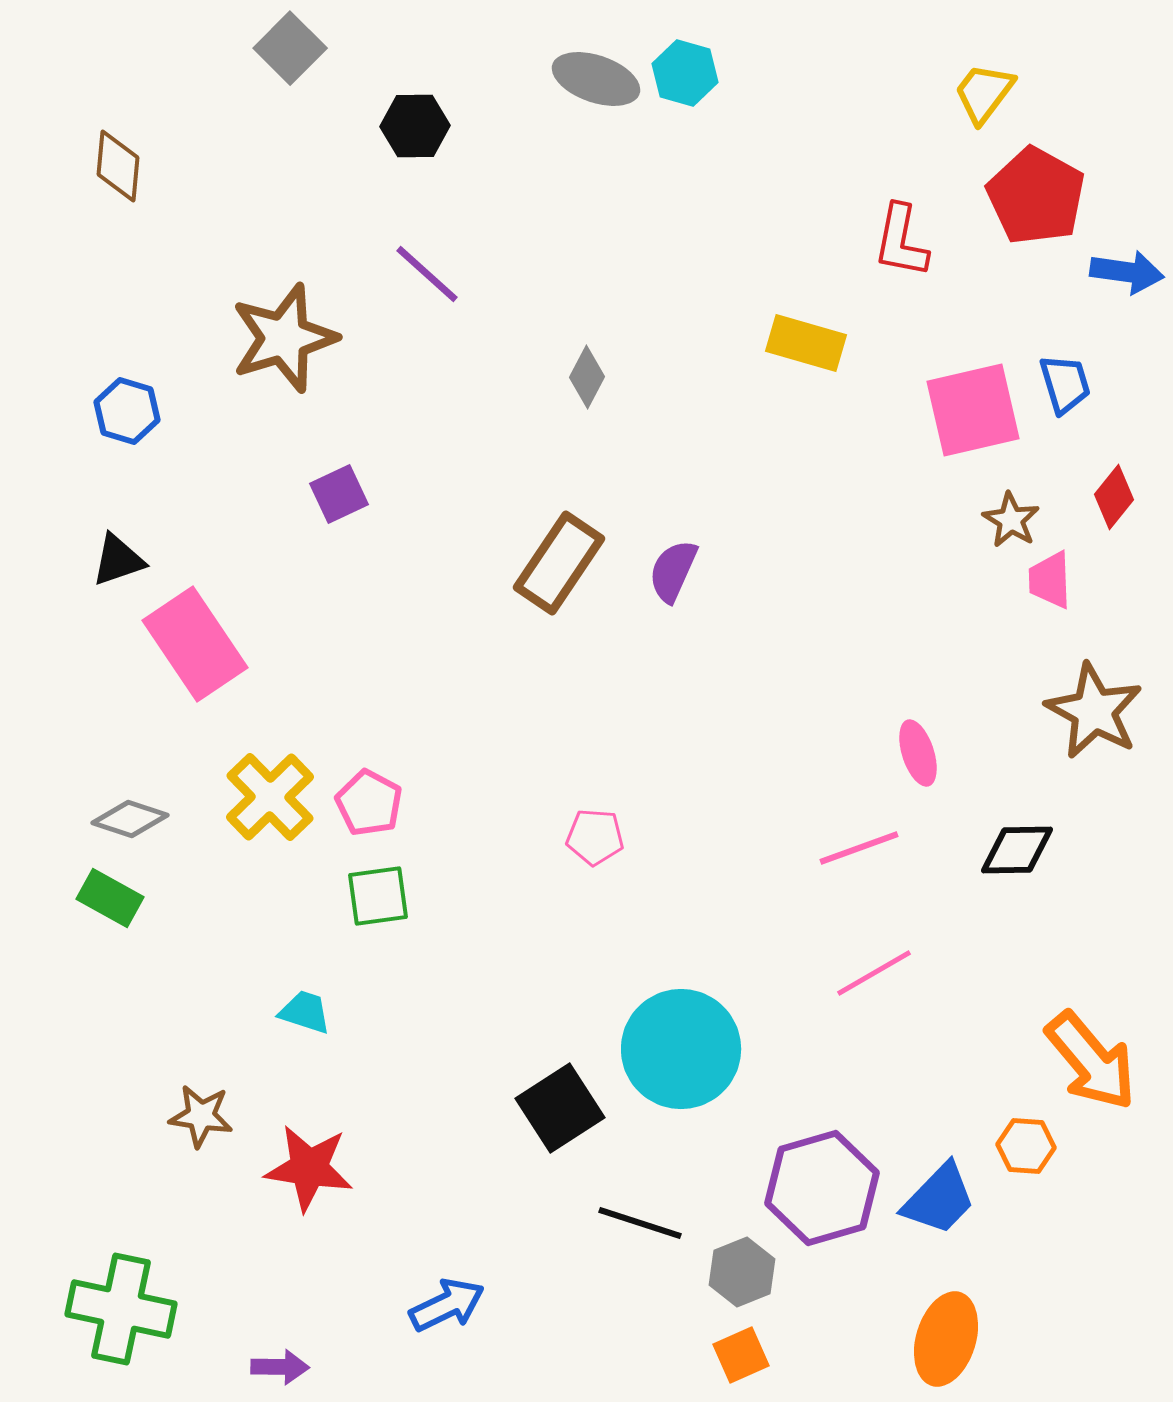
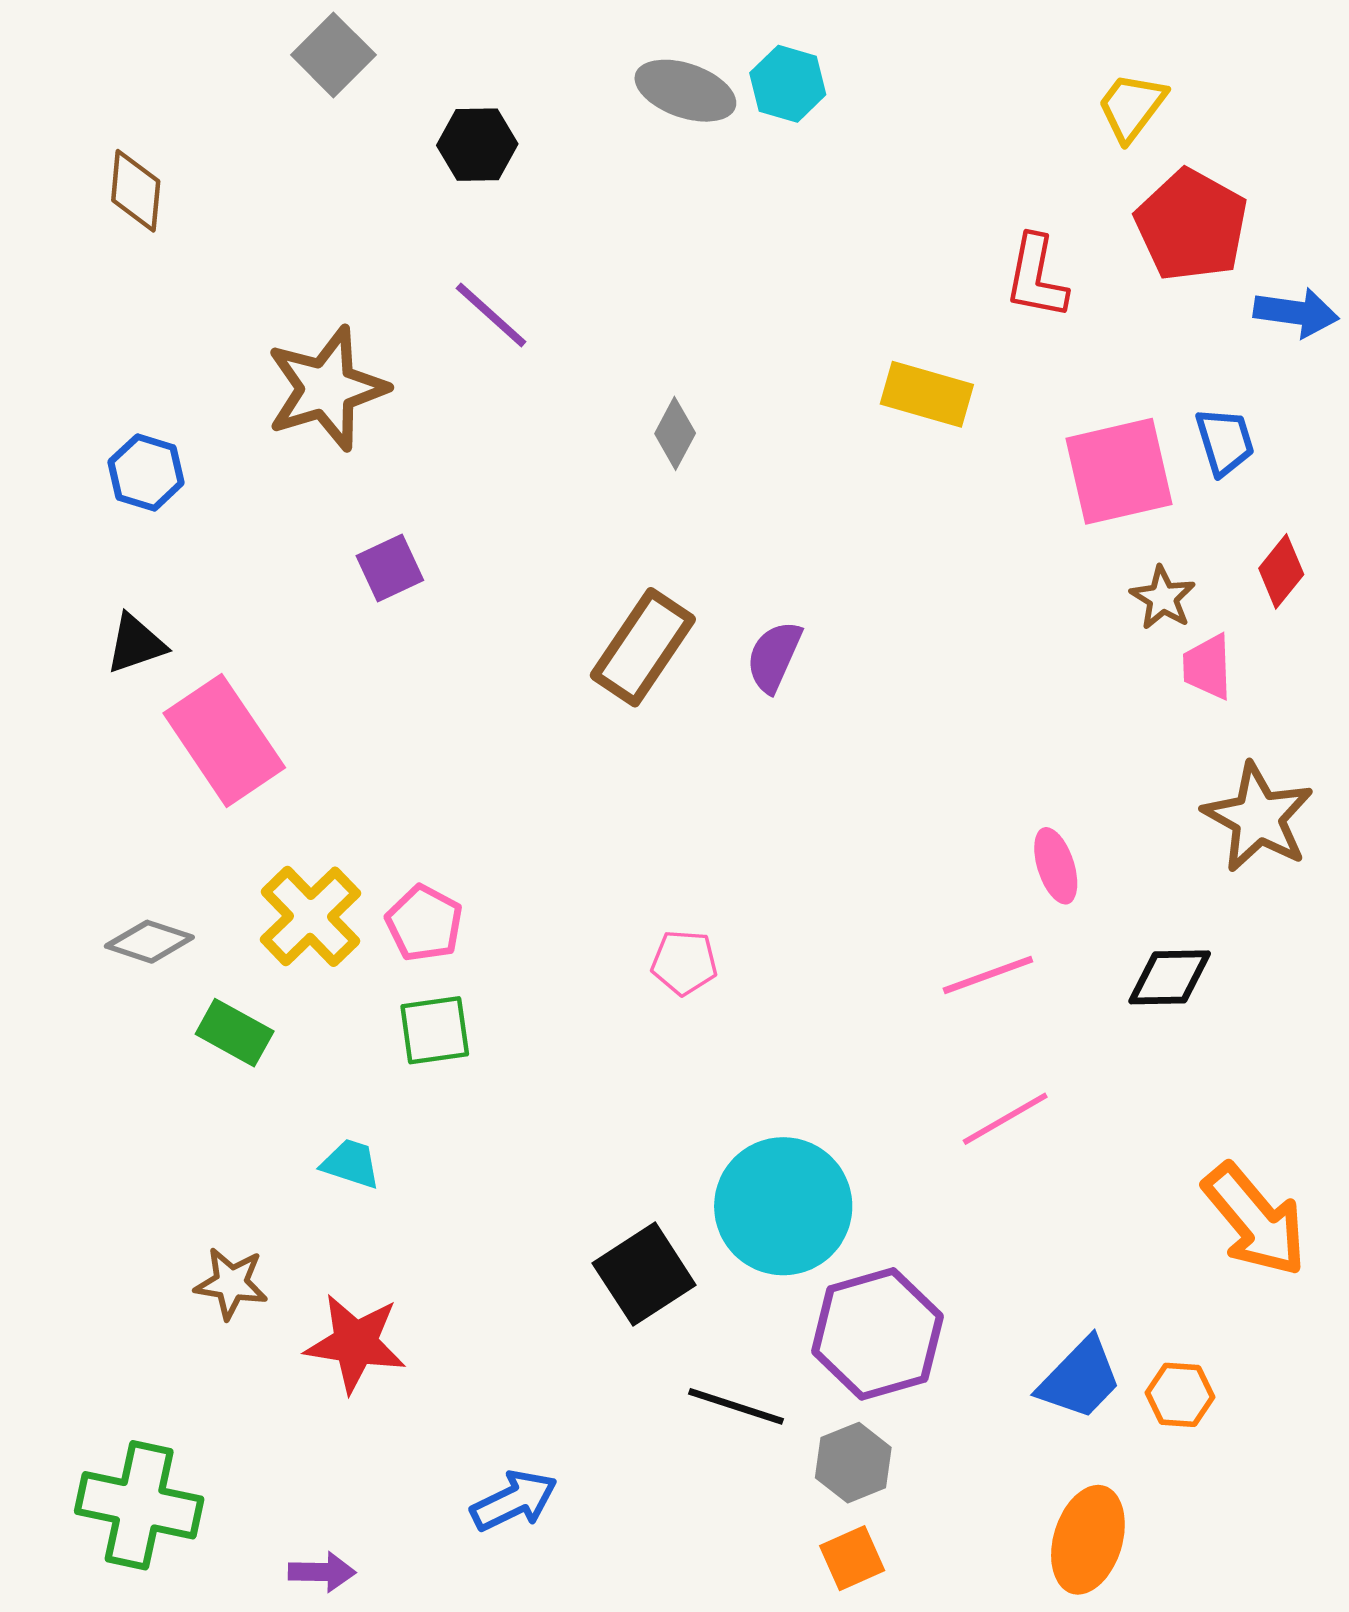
green rectangle: (110, 898) -> (235, 1033), moved
orange hexagon: (1026, 1146) -> (1180, 1395), moved
purple hexagon: (822, 1188) -> (877, 1334), moved

